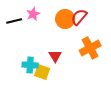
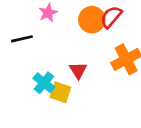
black line: (14, 21) -> (22, 39), moved
cyan cross: (30, 65) -> (44, 83), turned 35

